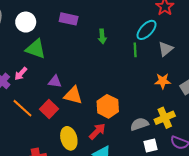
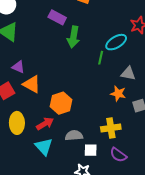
purple rectangle: (69, 19) -> (57, 17), moved
green arrow: (102, 36) -> (73, 37), size x1.5
gray triangle: (166, 49) -> (128, 73), moved, turned 35
gray semicircle: (139, 124) -> (74, 136), moved

